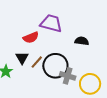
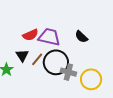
purple trapezoid: (51, 23) -> (49, 37), moved
black semicircle: (82, 41) -> (81, 37), turned -144

